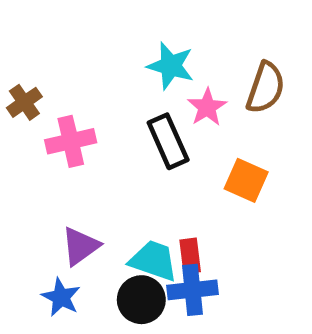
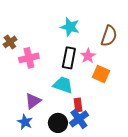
pink star: (207, 107) -> (88, 56), moved
black rectangle: (168, 141) -> (69, 58), turned 35
cyan trapezoid: (153, 261) -> (63, 85), moved
blue cross: (192, 290) -> (79, 119), turned -30

